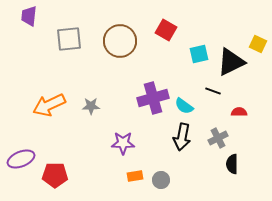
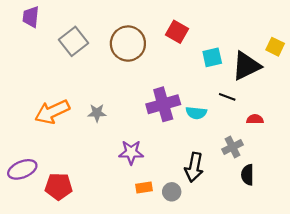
gray square: (69, 39) -> (74, 41), turned -32
cyan semicircle: (184, 106) -> (196, 113), turned -30
black arrow: (182, 137) -> (194, 167), moved

